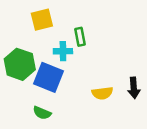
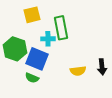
green rectangle: (80, 37) -> (61, 28), size x1.6
green semicircle: (42, 113) -> (32, 78), moved

